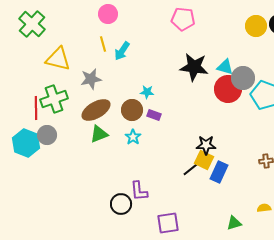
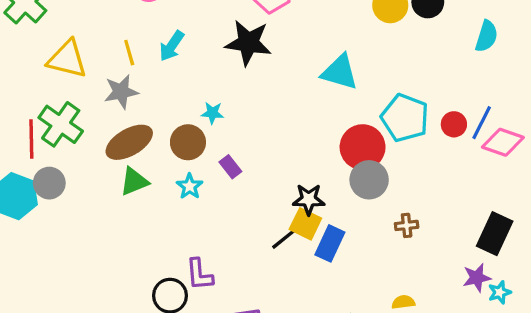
yellow line: (103, 44) -> (129, 53), moved
black star: (194, 67) -> (248, 43), moved
cyan triangle: (225, 67) -> (340, 72), size x1.4
gray circle: (243, 78) -> (369, 180), moved
red circle: (228, 89) -> (363, 147), moved
green cross: (54, 99) -> (61, 124), turned -36
purple rectangle: (154, 115) -> (230, 167), moved, turned 32

